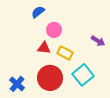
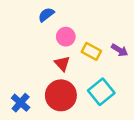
red triangle: (44, 48) -> (62, 64), moved, turned 40
yellow rectangle: (65, 53) -> (91, 51), moved

